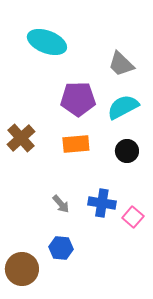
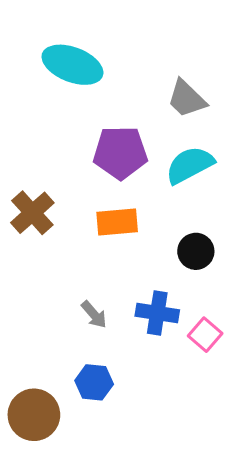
black circle: (127, 151) -> (196, 251), moved

